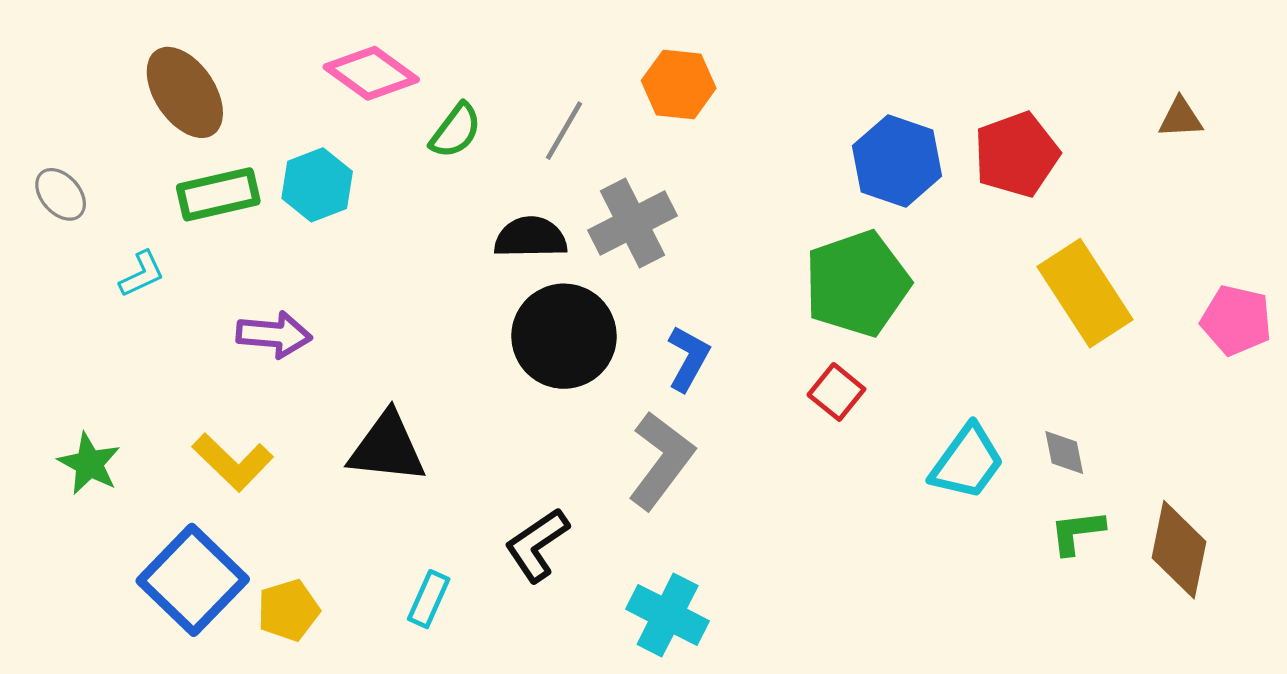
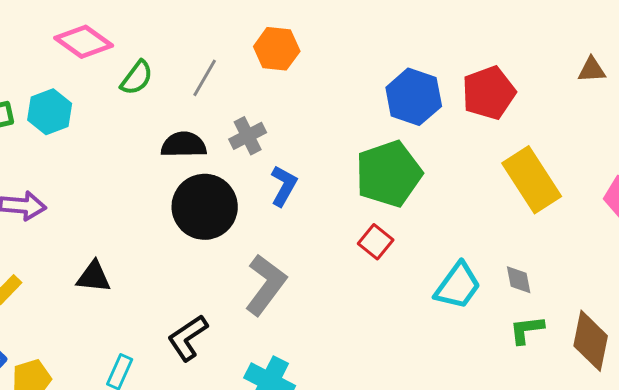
gray cross: (633, 223) -> (248, 136), size x0.7
blue L-shape: (688, 358) -> (284, 186), moved
black triangle: (387, 448) -> (94, 277), size x0.7

